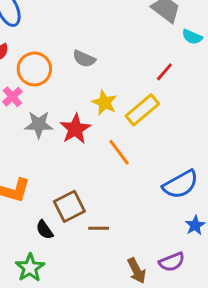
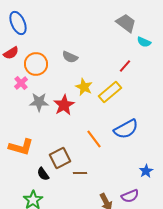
orange line: (119, 152) -> (94, 139), moved
blue semicircle: (180, 184) -> (126, 129), moved

